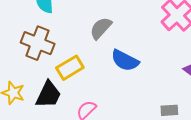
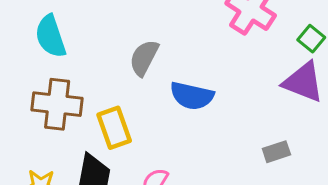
yellow rectangle: (70, 68) -> (114, 128), turned -64

